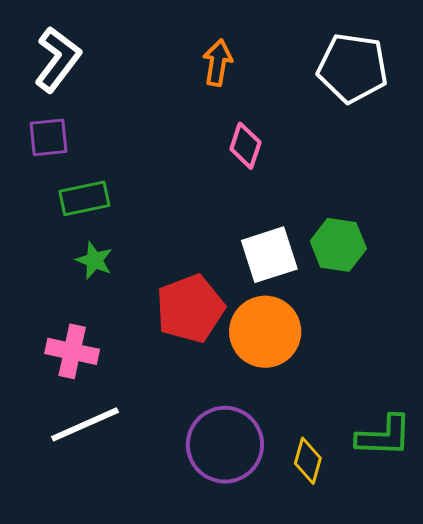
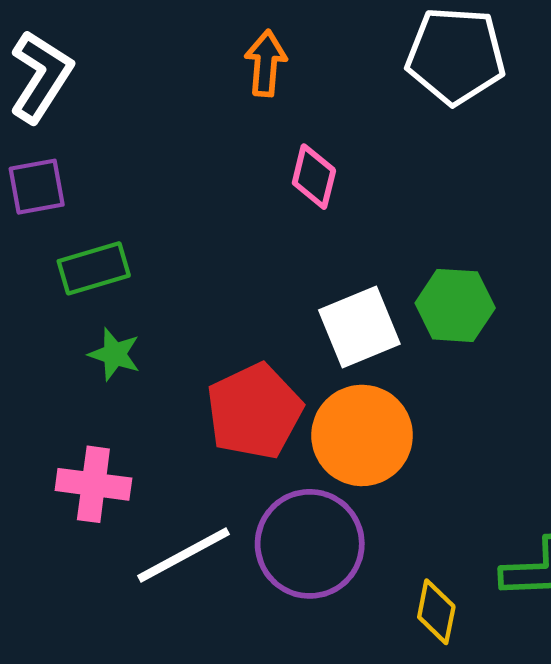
white line: (85, 424) -> (184, 555), moved
purple circle: (225, 445) -> (310, 544), moved

